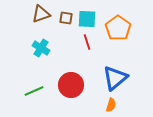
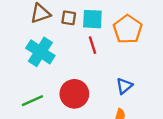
cyan cross: (41, 48) -> (40, 52), size x1.4
blue triangle: (115, 78) -> (124, 86), size x0.6

